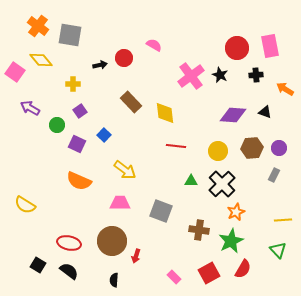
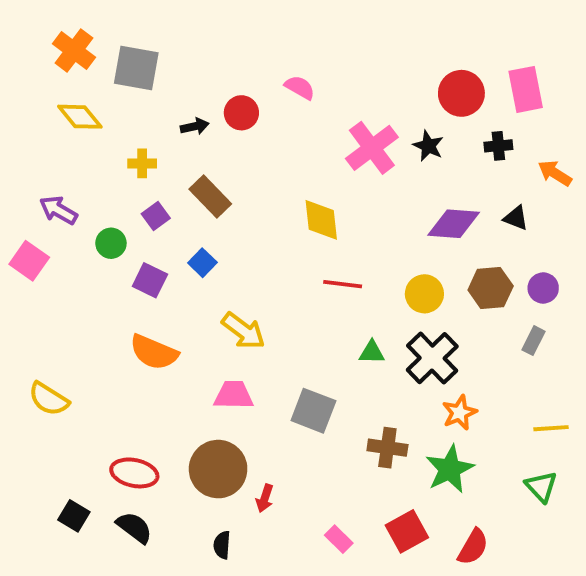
pink square: (15, 72) -> (29, 261), moved
brown rectangle: (131, 102) -> (210, 197), moved
red semicircle: (243, 269) -> (473, 547), moved

